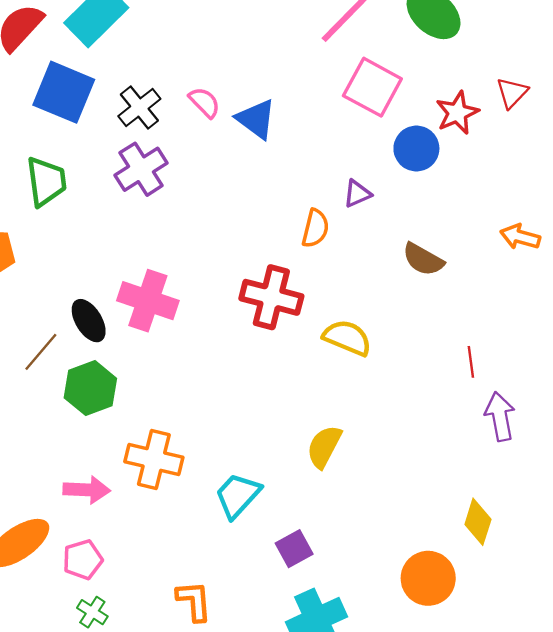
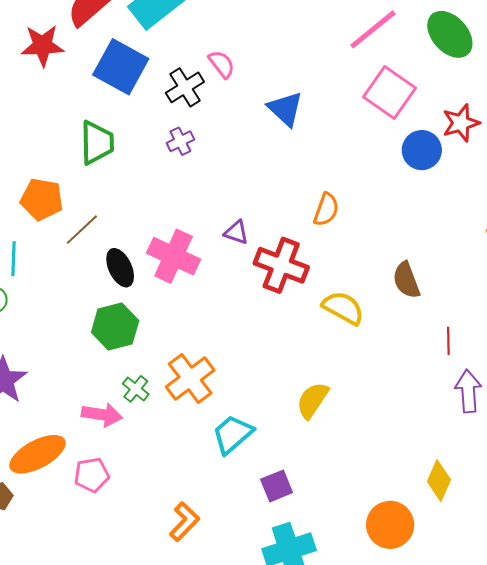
pink semicircle: (204, 102) -> (222, 64), moved
purple cross: (141, 169) -> (180, 141), size x0.6
purple triangle: (357, 194) -> (236, 232), moved, turned 36
brown semicircle: (423, 259) -> (406, 280), moved, turned 33
brown line: (41, 352) -> (82, 230), moved
orange cross: (154, 460) -> (190, 378), moved, turned 33
orange L-shape: (194, 601) -> (184, 522), turned 42
green cross: (92, 612) -> (136, 389), moved

